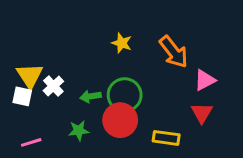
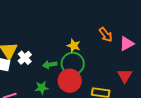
yellow star: (122, 43) -> (74, 46), moved
orange arrow: (174, 52) -> (106, 35), size x0.7
pink triangle: (205, 80) -> (127, 44), moved

